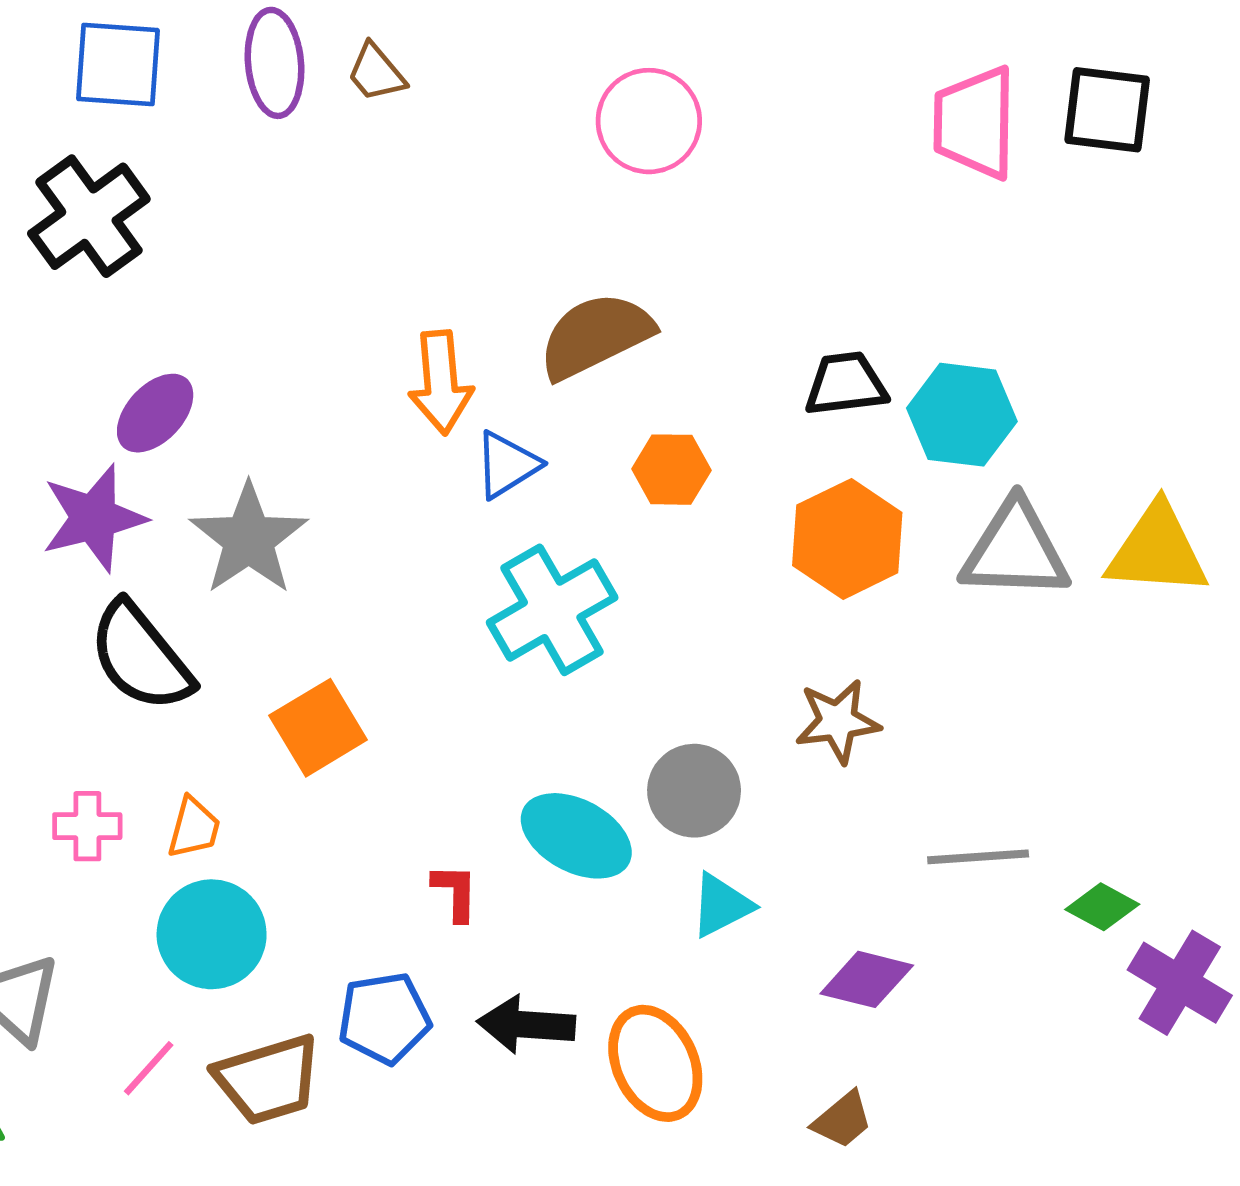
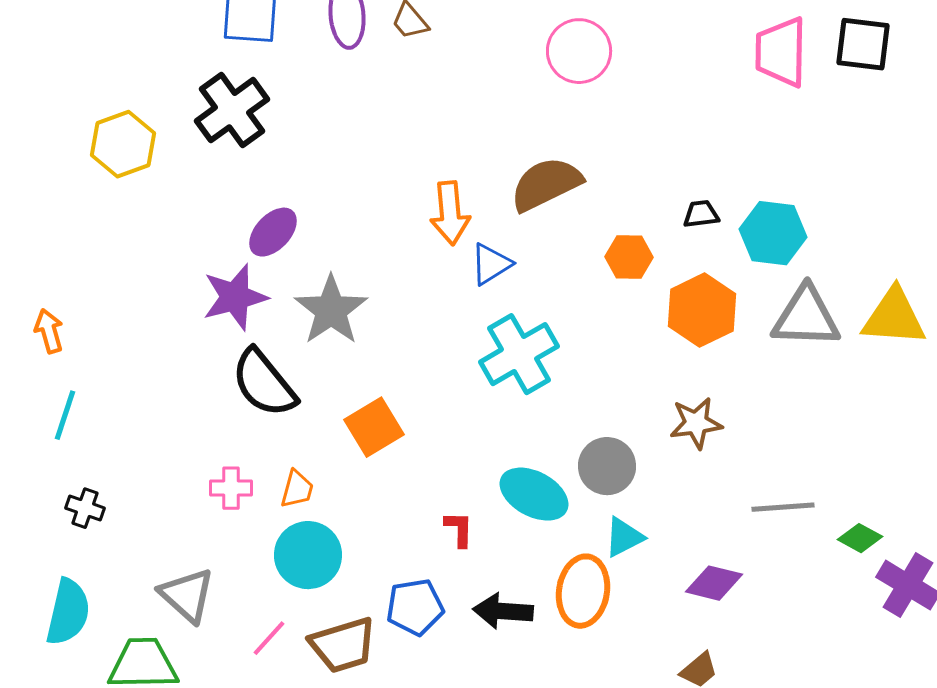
black trapezoid: (846, 384) -> (701, 214), size x0.7
orange hexagon: (671, 470) -> (629, 257), moved
orange ellipse: (655, 1063) -> (583, 591), moved, turned 34

